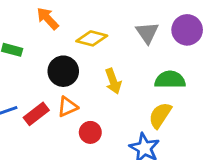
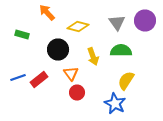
green semicircle: (170, 80) -> (121, 50), moved
orange triangle: (68, 107) -> (71, 74), moved, turned -42

